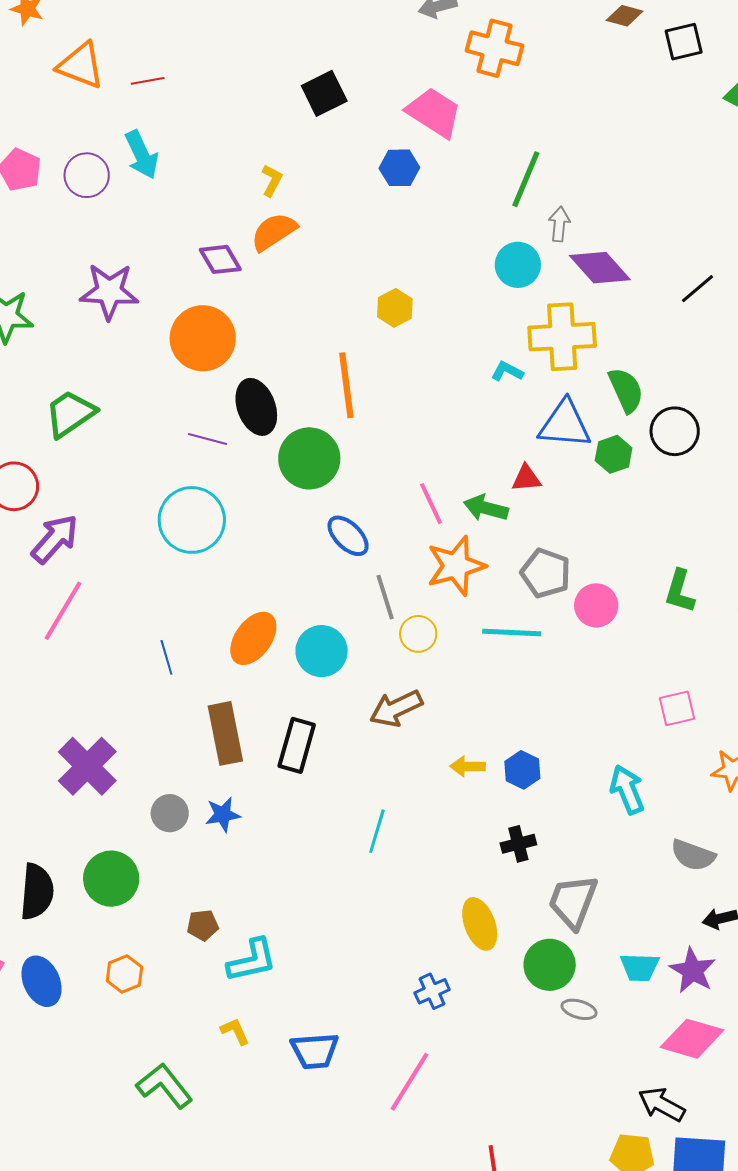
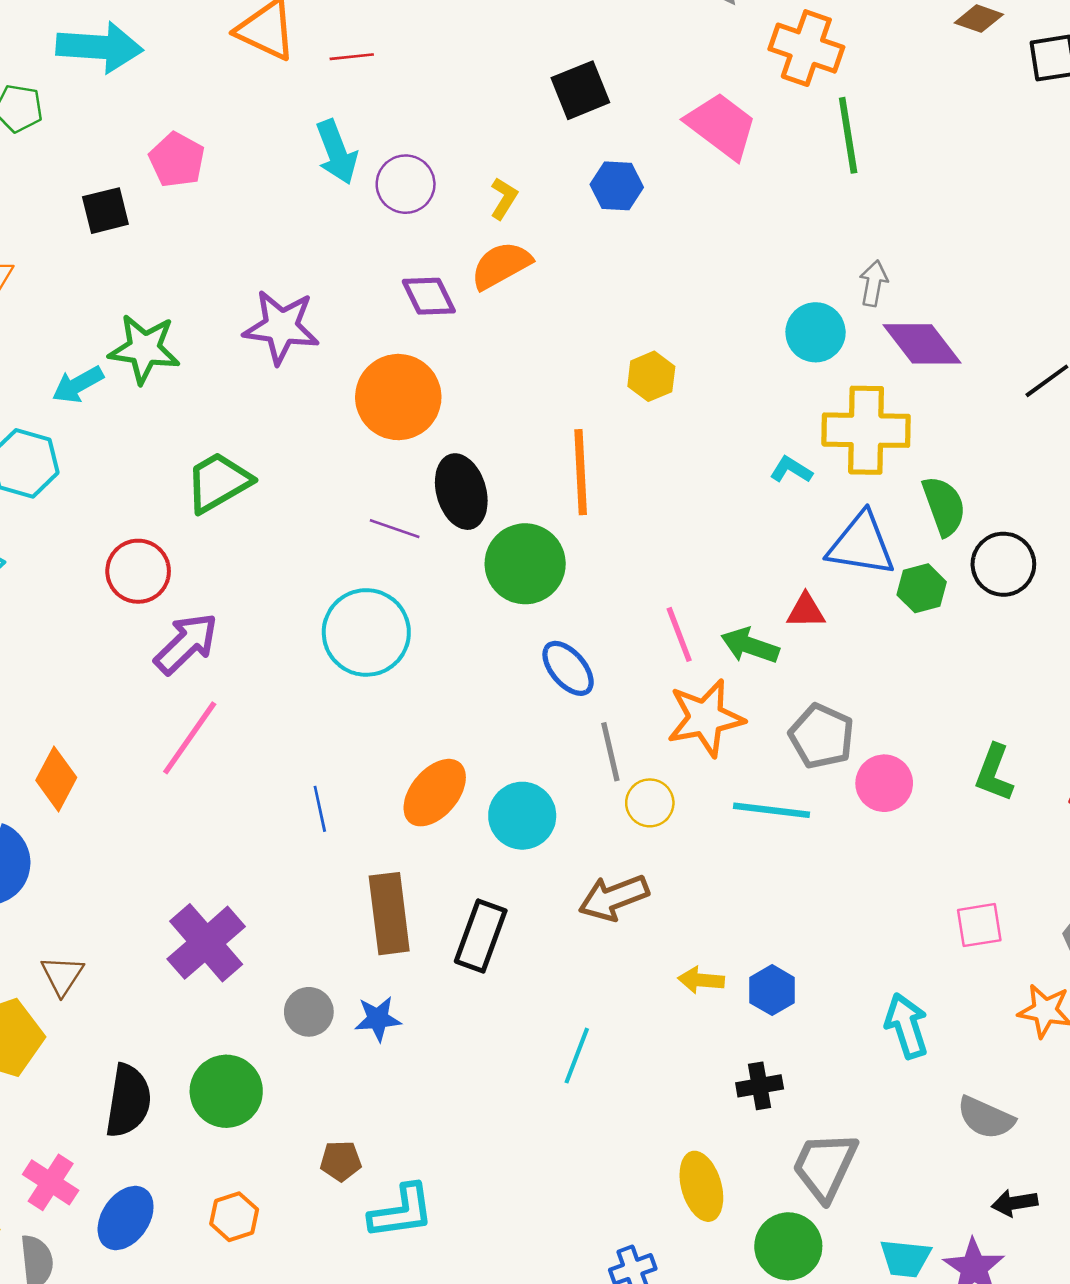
blue hexagon: (399, 168) -> (617, 186), moved
purple circle: (87, 175) -> (406, 184), moved
green line: (526, 179) -> (848, 135), moved, turned -36
blue ellipse: (42, 981) -> (126, 1218), turned 54

